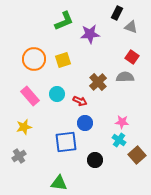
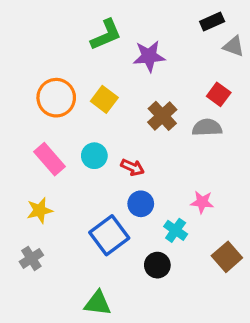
black rectangle: (117, 13) -> (212, 21), moved, turned 40
gray triangle: (131, 27) -> (234, 46), moved
yellow square: (63, 60) -> (104, 99), turned -35
brown cross: (98, 82) -> (162, 116), moved
cyan cross: (119, 140) -> (176, 230), moved
blue square: (66, 142) -> (109, 235), turned -30

